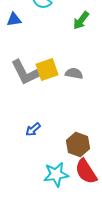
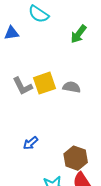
gray L-shape: (25, 72) -> (23, 86), size x0.7

